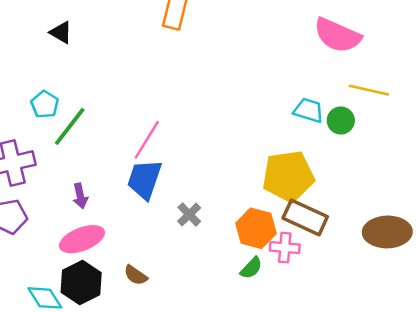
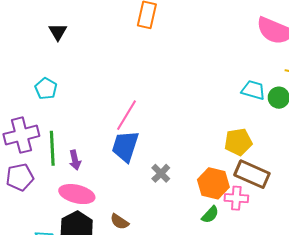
black triangle: (61, 32) -> (58, 32), turned 30
green line: (70, 126) -> (52, 148), moved, turned -40
yellow pentagon: (288, 176) -> (238, 142), size x0.7
pink ellipse: (82, 239) -> (77, 194), turned 36

